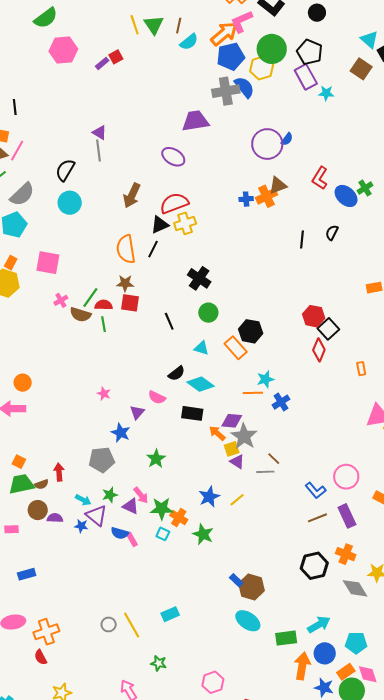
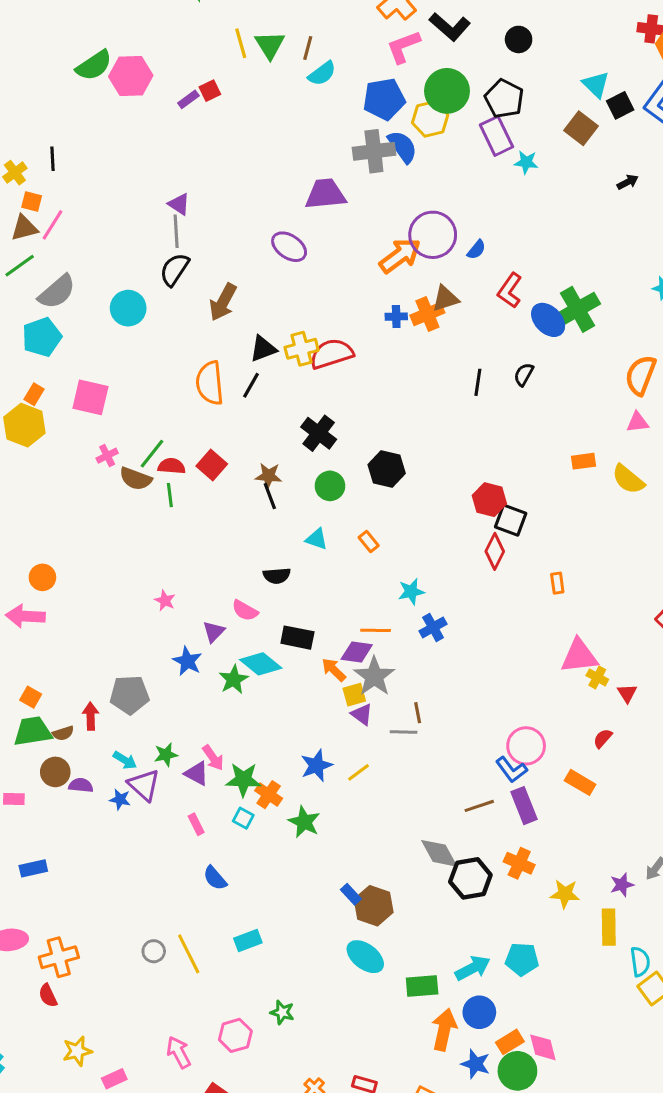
green semicircle: (46, 18) -> (94, 65), moved
orange arrow: (224, 34) -> (400, 256), moved
blue semicircle: (287, 139) -> (476, 250), moved
black semicircle: (65, 170) -> (174, 270), moved
green cross: (365, 188) -> (578, 309), size x1.8
red semicircle: (174, 203) -> (332, 354), moved
brown star: (125, 283) -> (268, 476), moved
red square: (130, 303) -> (212, 465), turned 30
black square: (328, 329) -> (511, 520), turned -30
black hexagon: (251, 331) -> (387, 469), moved
orange rectangle: (236, 348) -> (369, 541), size x0.6
black semicircle: (177, 373) -> (277, 576), turned 30
cyan diamond: (201, 384) -> (261, 664), moved
orange line: (253, 393) -> (376, 630), moved
green star: (156, 459) -> (234, 679), moved
brown line: (274, 459) -> (418, 713), turned 32
gray pentagon: (102, 460) -> (129, 695), moved
blue L-shape: (316, 490) -> (511, 770), moved
blue semicircle: (120, 533) -> (215, 878), moved, turned 30
gray diamond: (355, 588) -> (439, 853), moved
cyan pentagon: (356, 643) -> (522, 959), moved
green star: (159, 663) -> (282, 1012), moved
pink hexagon: (213, 682) -> (235, 1035), moved

